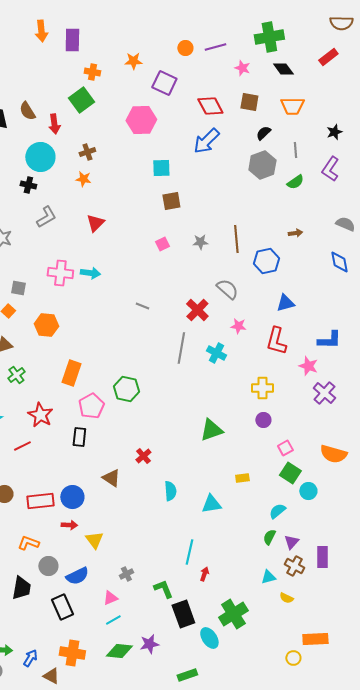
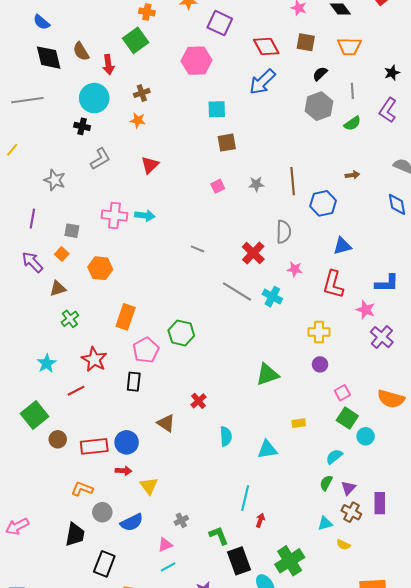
gray semicircle: (227, 289) -> (284, 232), turned 50
gray line: (181, 348) -> (237, 291), turned -68
black rectangle: (62, 607) -> (104, 564), moved, turned 45

